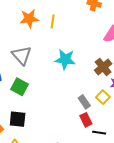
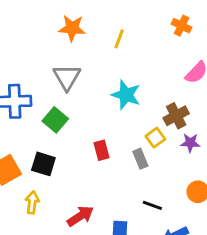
orange star: (29, 19) -> (72, 28), moved
yellow square: (103, 97) -> (155, 138), moved
red rectangle: (86, 120) -> (102, 150), moved

